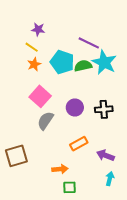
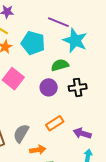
green semicircle: (83, 66) -> (60, 65), moved
gray semicircle: (45, 121) -> (21, 133), moved

